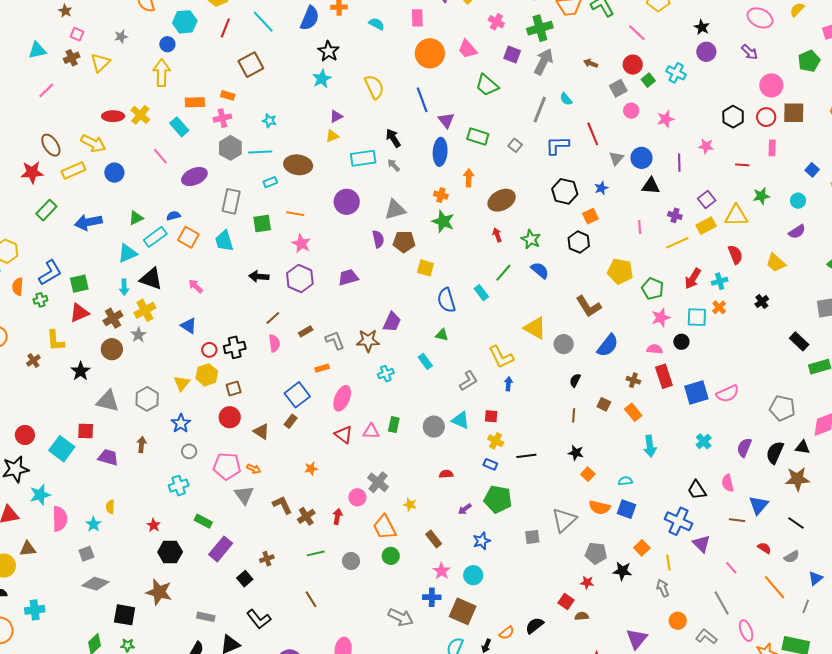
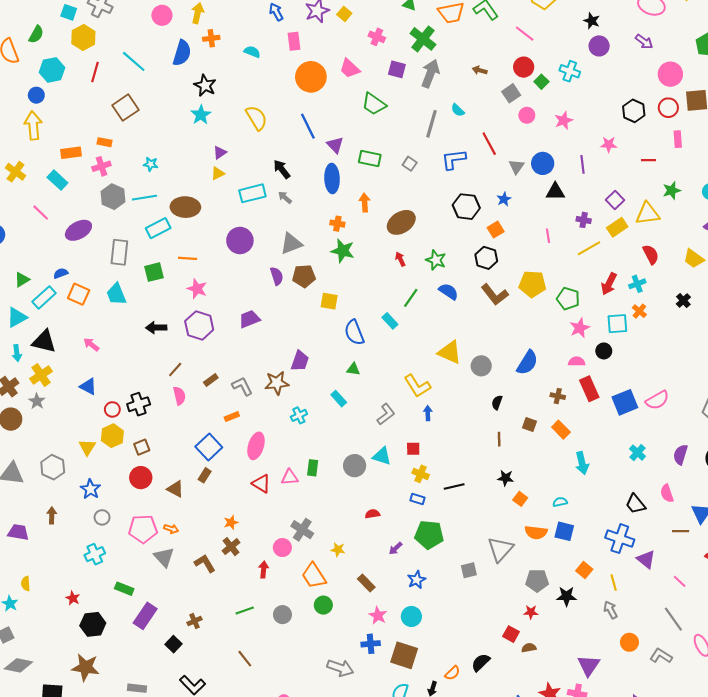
green cross: (540, 28) -> (423, 39), turned -30
cyan rectangle: (270, 182) -> (158, 228), size x1.6
brown L-shape: (588, 306) -> (495, 295), moved
brown cross: (306, 516) -> (231, 547), moved

